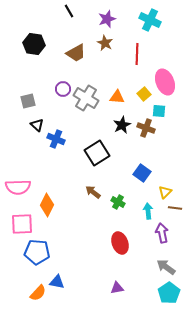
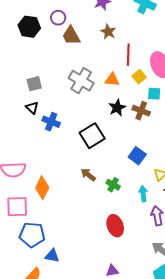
brown star: (105, 43) -> (108, 32), moved
brown trapezoid: (76, 53) -> (71, 36), turned 90
red line: (137, 54) -> (128, 55), moved
purple circle: (63, 89) -> (58, 18), moved
gray square: (28, 101) -> (34, 84), moved
blue triangle: (57, 282) -> (52, 256), moved

